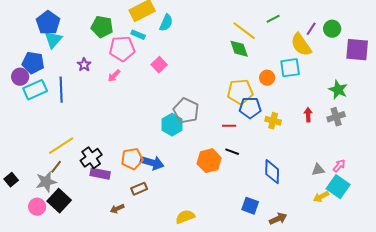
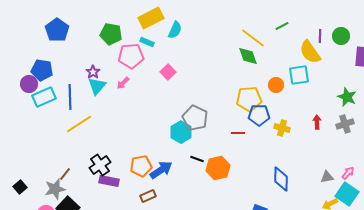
purple line: (311, 29) -> (320, 36), turned -32
cyan triangle: (53, 40) -> (97, 86), moved
yellow line: (61, 146) -> (79, 124), moved
black line: (232, 152) -> (197, 159), moved
blue arrow: (152, 163) -> (161, 170), turned -50

